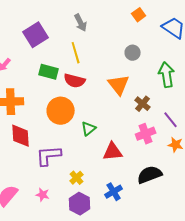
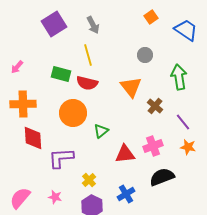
purple square: (36, 35) -> (54, 24), moved
pink cross: (146, 134) -> (153, 146), moved

